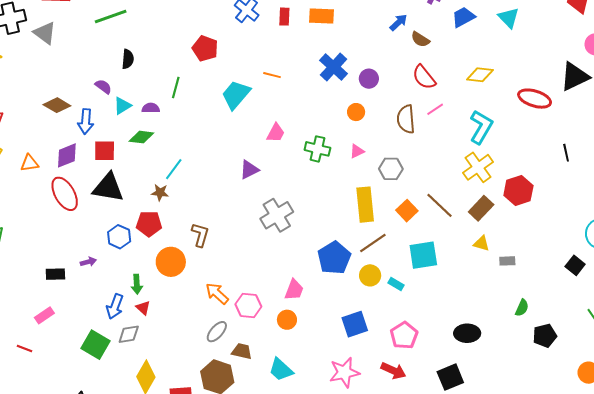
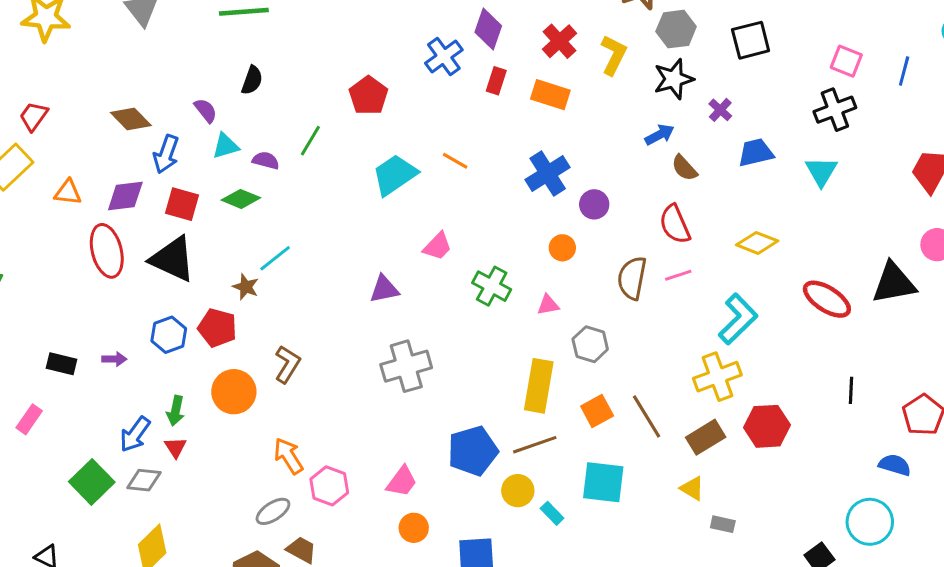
pink rectangle: (44, 315) -> (29, 419), turned -36
orange circle: (287, 320) -> (414, 528), moved

